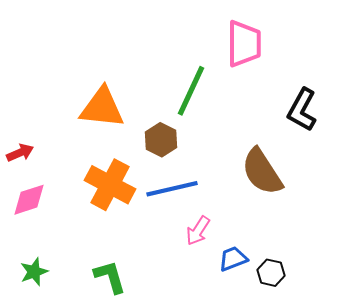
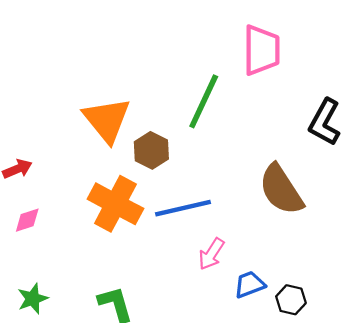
orange triangle: (102, 108) -> (107, 120), turned 45
brown hexagon: (161, 140) -> (151, 150), moved
pink diamond: (29, 200) -> (27, 220), size x0.7

